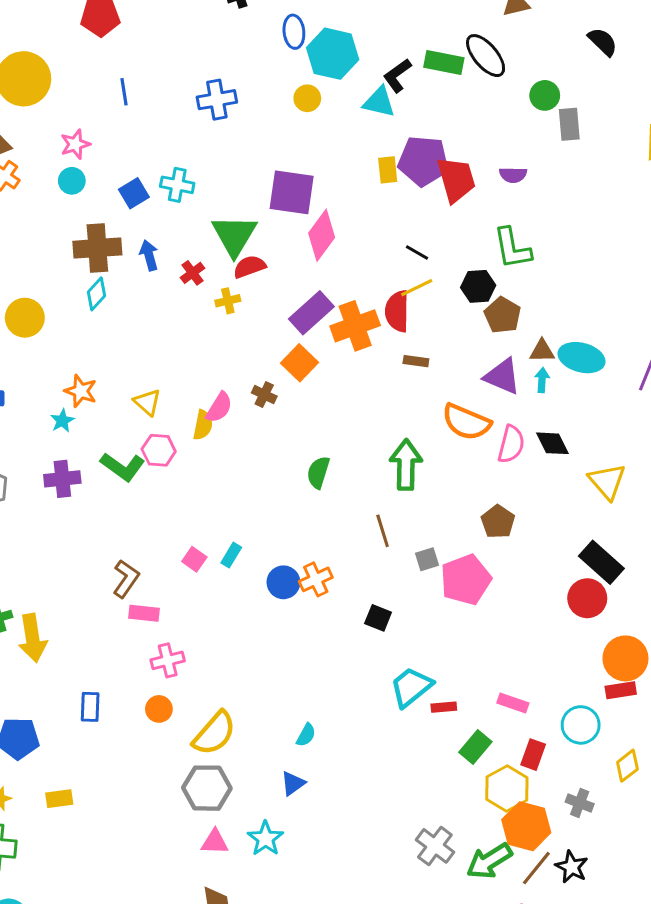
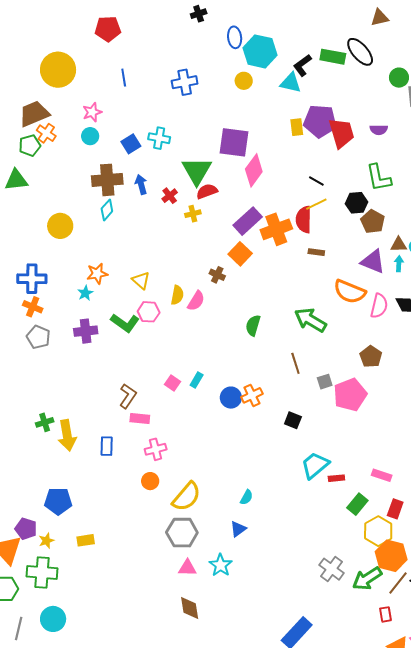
orange star: (81, 391) -> (97, 274), turned -30
pink semicircle: (219, 407) -> (196, 301), moved
green arrow: (406, 465) -> (310, 320), turned -60
blue rectangle: (90, 707) -> (107, 446), moved

